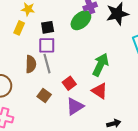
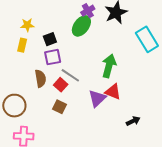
gray line: (47, 64) -> (70, 75), moved, turned -30
red square: (69, 83) -> (61, 85), moved
purple triangle: (75, 106) -> (97, 98), moved

